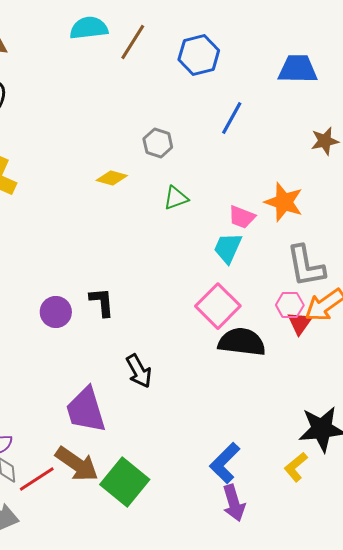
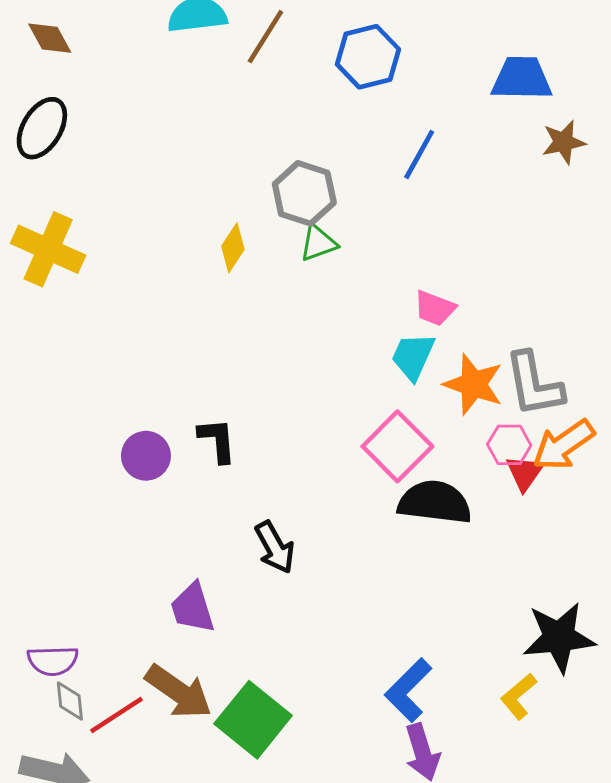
brown star: (325, 141) -> (564, 142), moved
gray hexagon: (158, 143) -> (304, 193), size x1.4
yellow diamond: (112, 178) -> (233, 248), turned -72
green triangle: (176, 198) -> (318, 243), moved
orange star: (284, 202) -> (474, 384), moved
purple trapezoid: (86, 410) -> (193, 608), size x0.7

